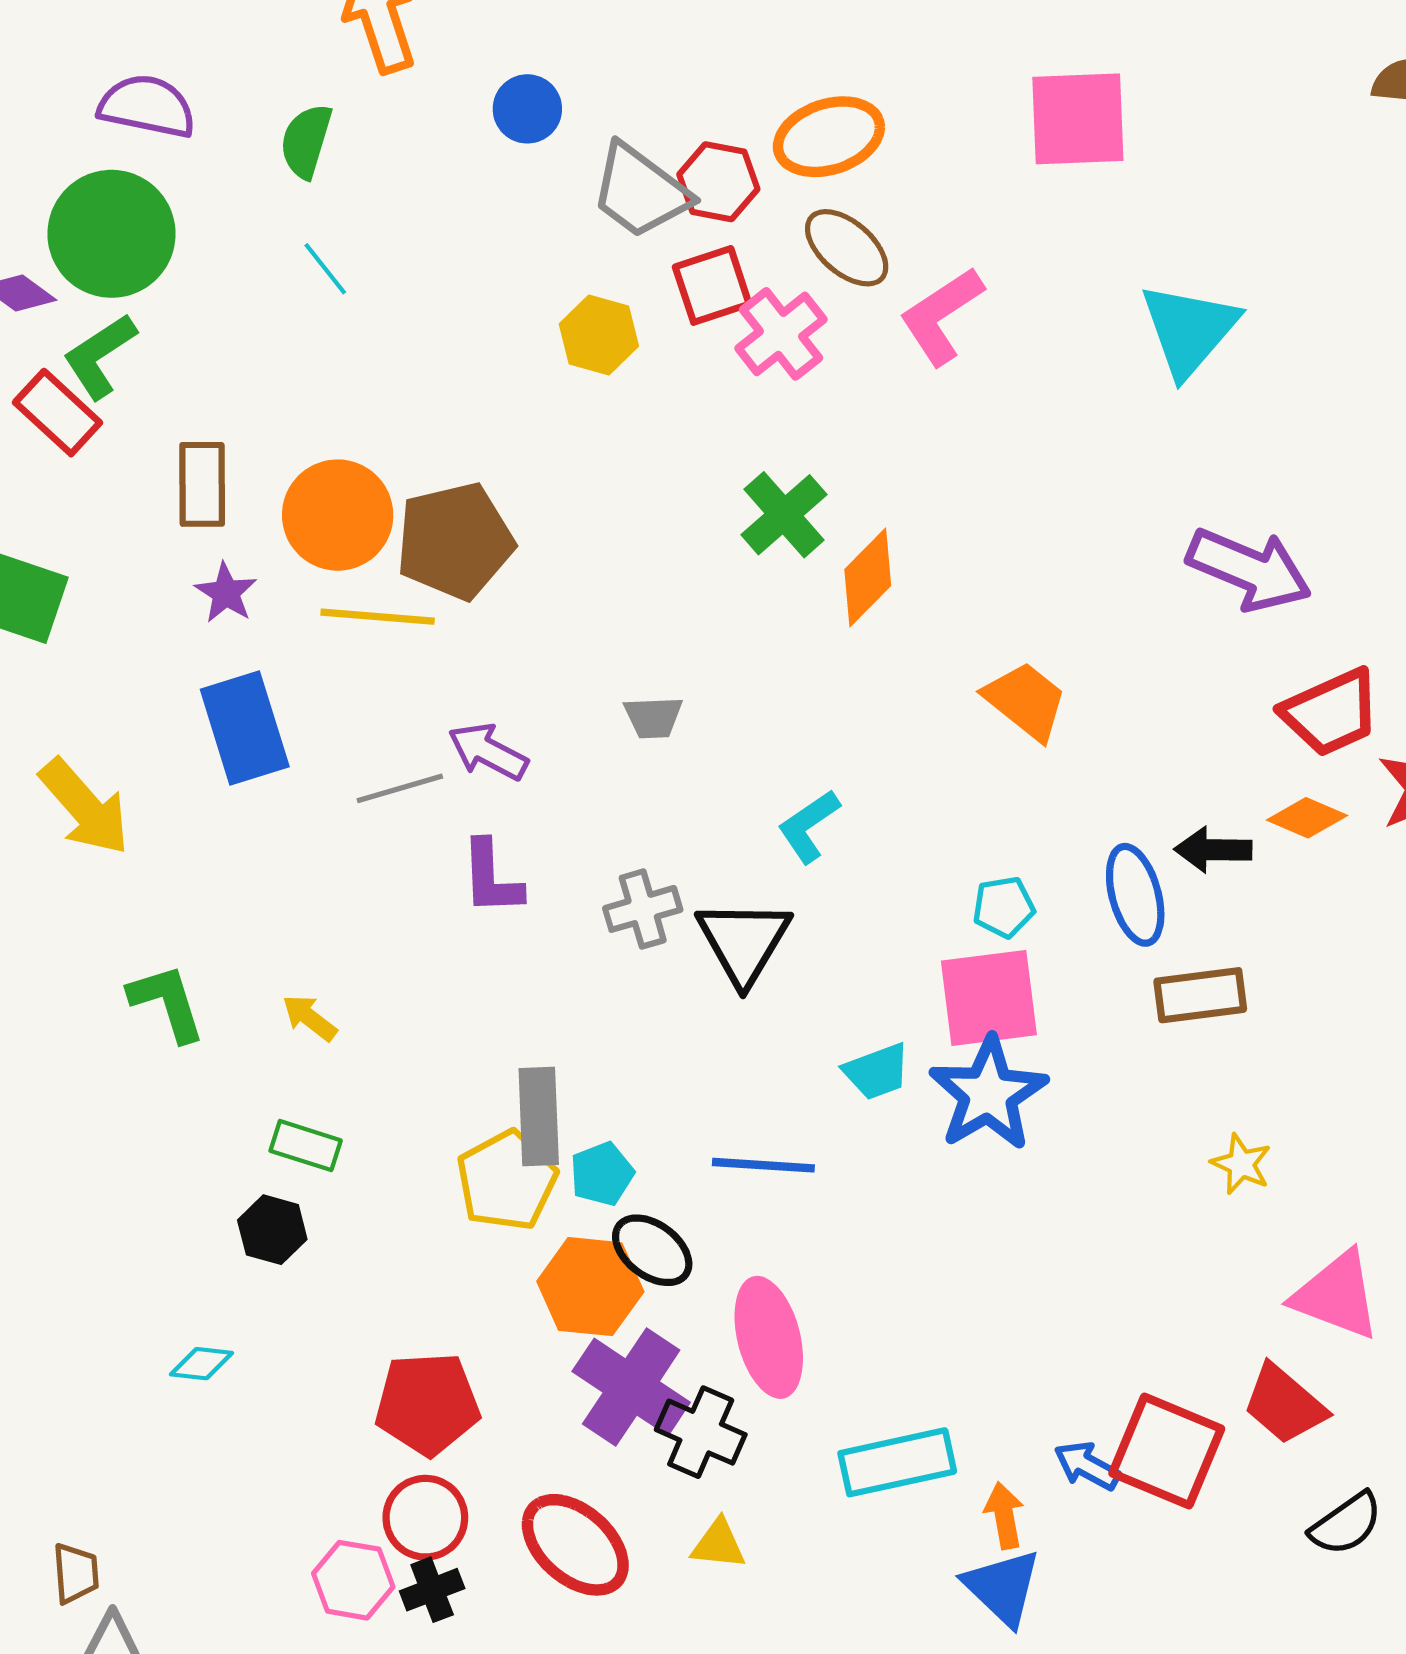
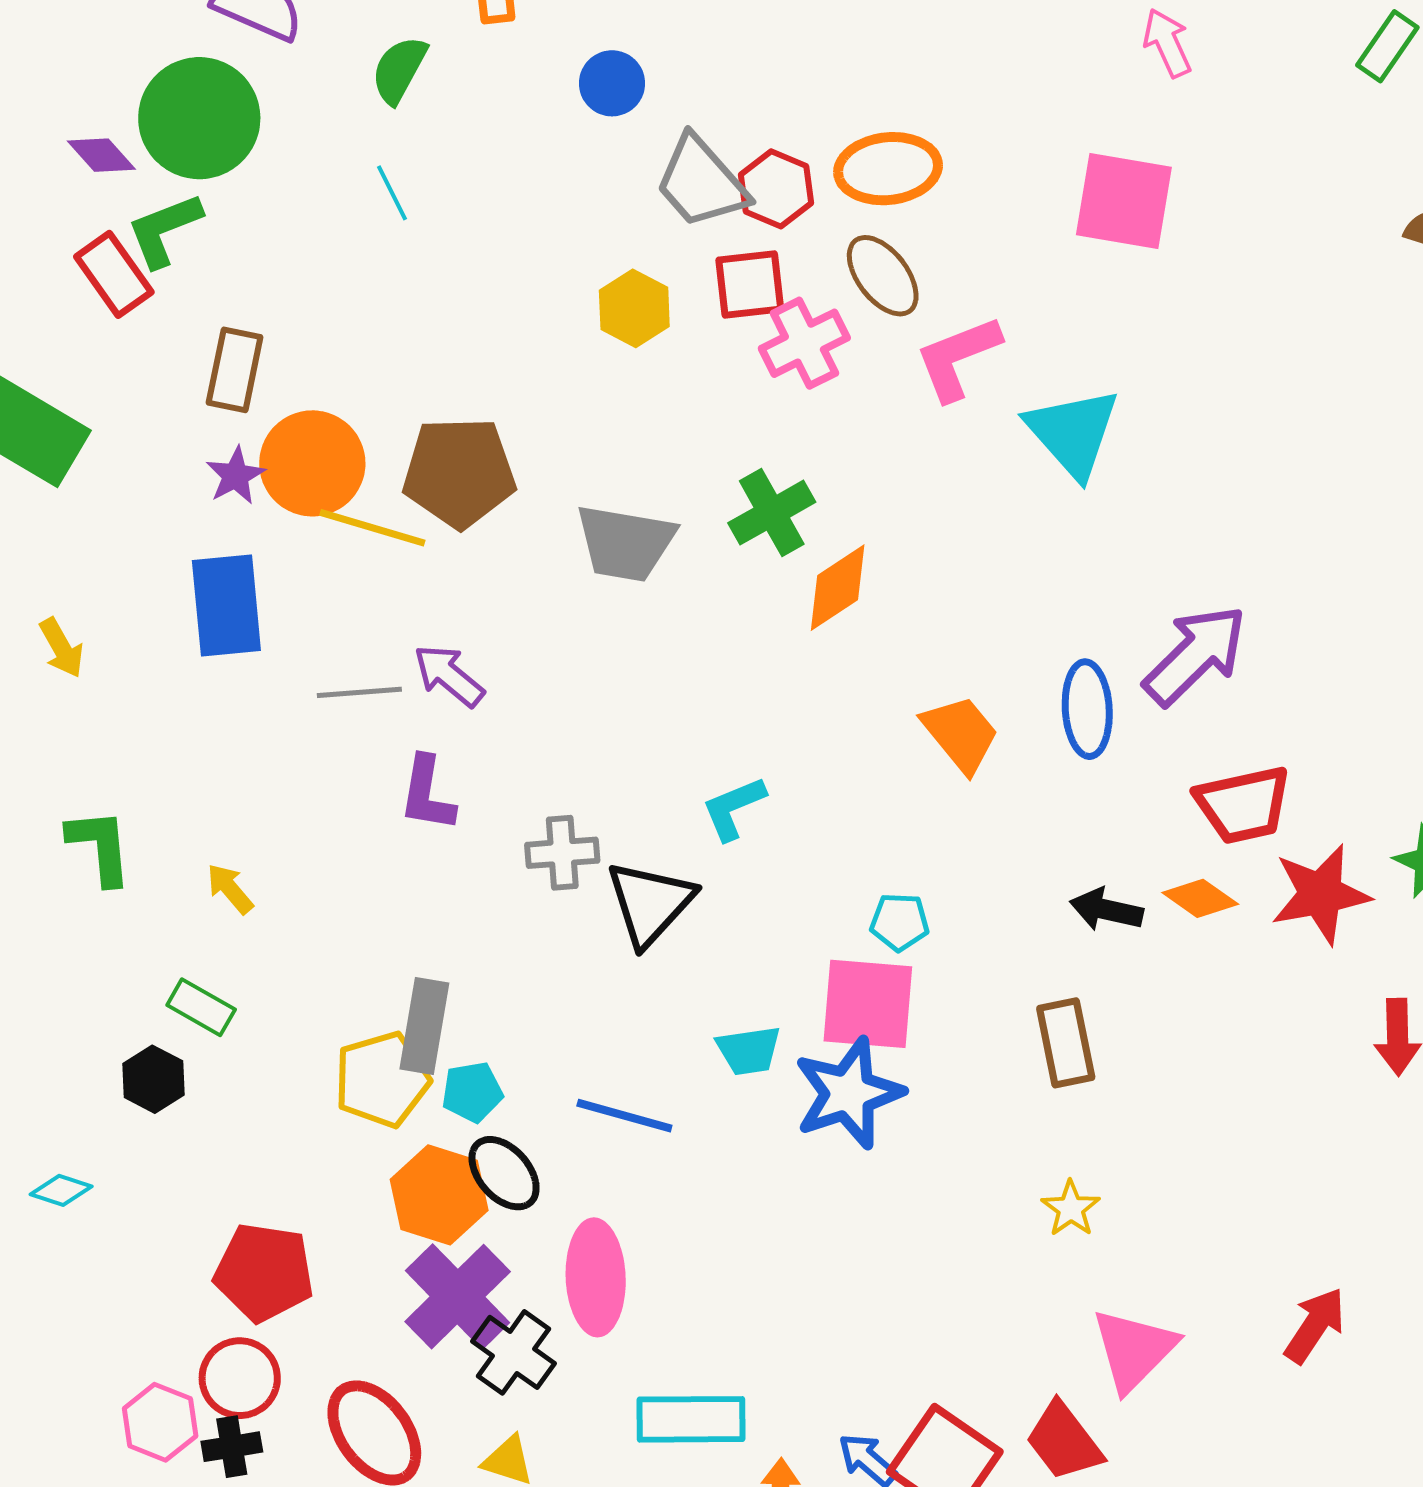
cyan triangle: (1189, 330) -> (1073, 433), moved, turned -34
orange circle: (338, 515) -> (312, 463), moved
purple arrow: (1249, 569) -> (1195, 655), turned -79
gray trapezoid: (653, 717) -> (625, 543), moved, size x1.8
yellow arrow: (85, 807) -> (61, 648), size x0.6
blue ellipse: (1135, 895) -> (1087, 709), moved
brown rectangle: (1200, 995) -> (1066, 1043), turned 74
pink triangle: (1337, 1295) -> (1134, 1350), turned 42

